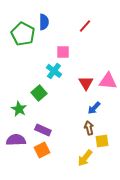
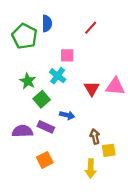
blue arrow: (94, 108) -> (67, 115), moved, turned -120
green star: (19, 109) -> (28, 81), moved
purple rectangle: (43, 130) -> (46, 127), moved
purple semicircle: (16, 140) -> (22, 131), moved
yellow arrow: (85, 158) -> (91, 168), turned -36

